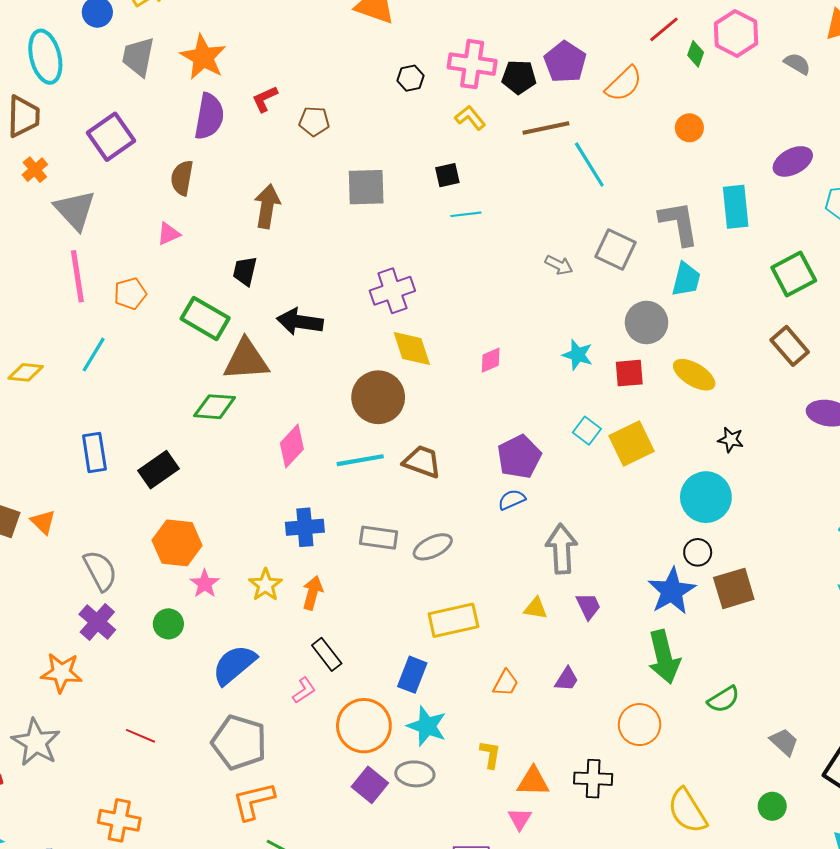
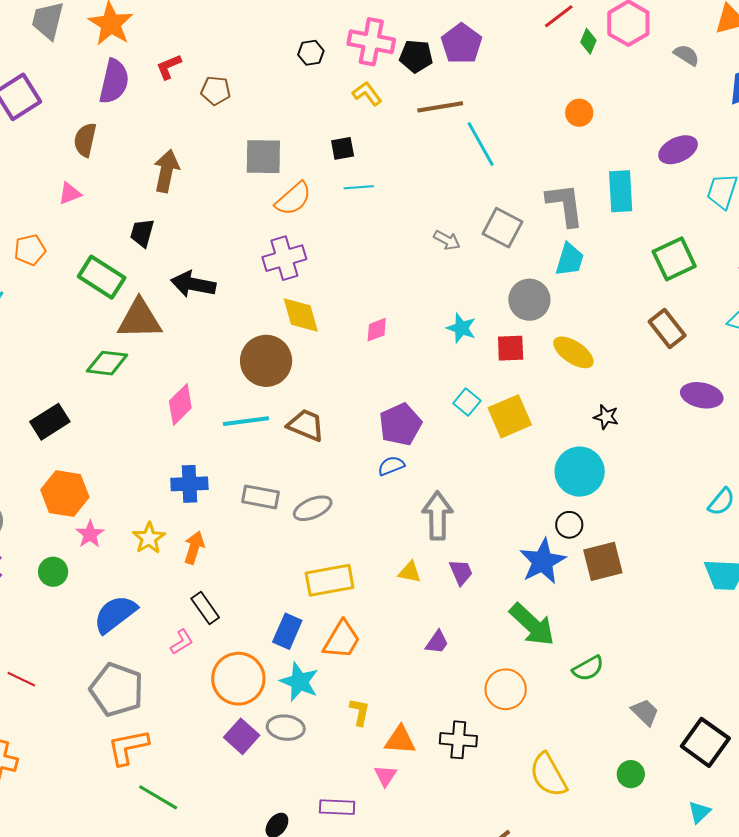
orange semicircle: (624, 84) -> (293, 199), moved
green arrow: (664, 657) -> (532, 625), turned -36
orange trapezoid: (506, 683) -> (342, 640), moved, size x1.5

